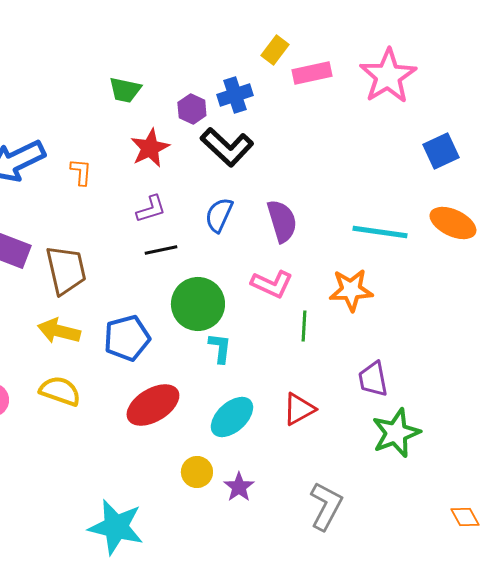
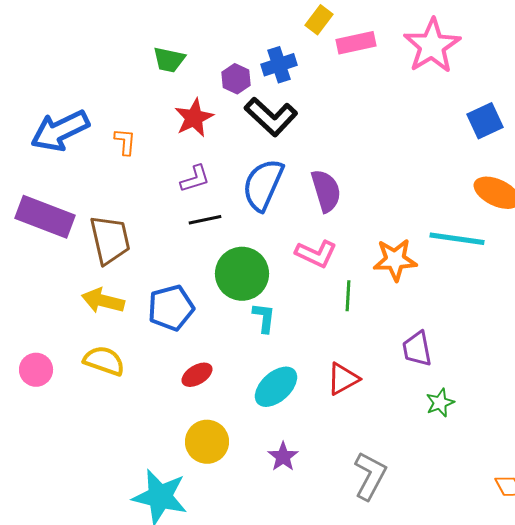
blue semicircle: (219, 215) -> (263, 185), size x1.5
cyan line: (380, 232) -> (457, 239), moved
red ellipse: (153, 405) -> (197, 375), size x0.6
green star: (396, 433) -> (440, 403), size x0.6
yellow circle: (197, 472) -> (207, 442), moved, size x1.4

